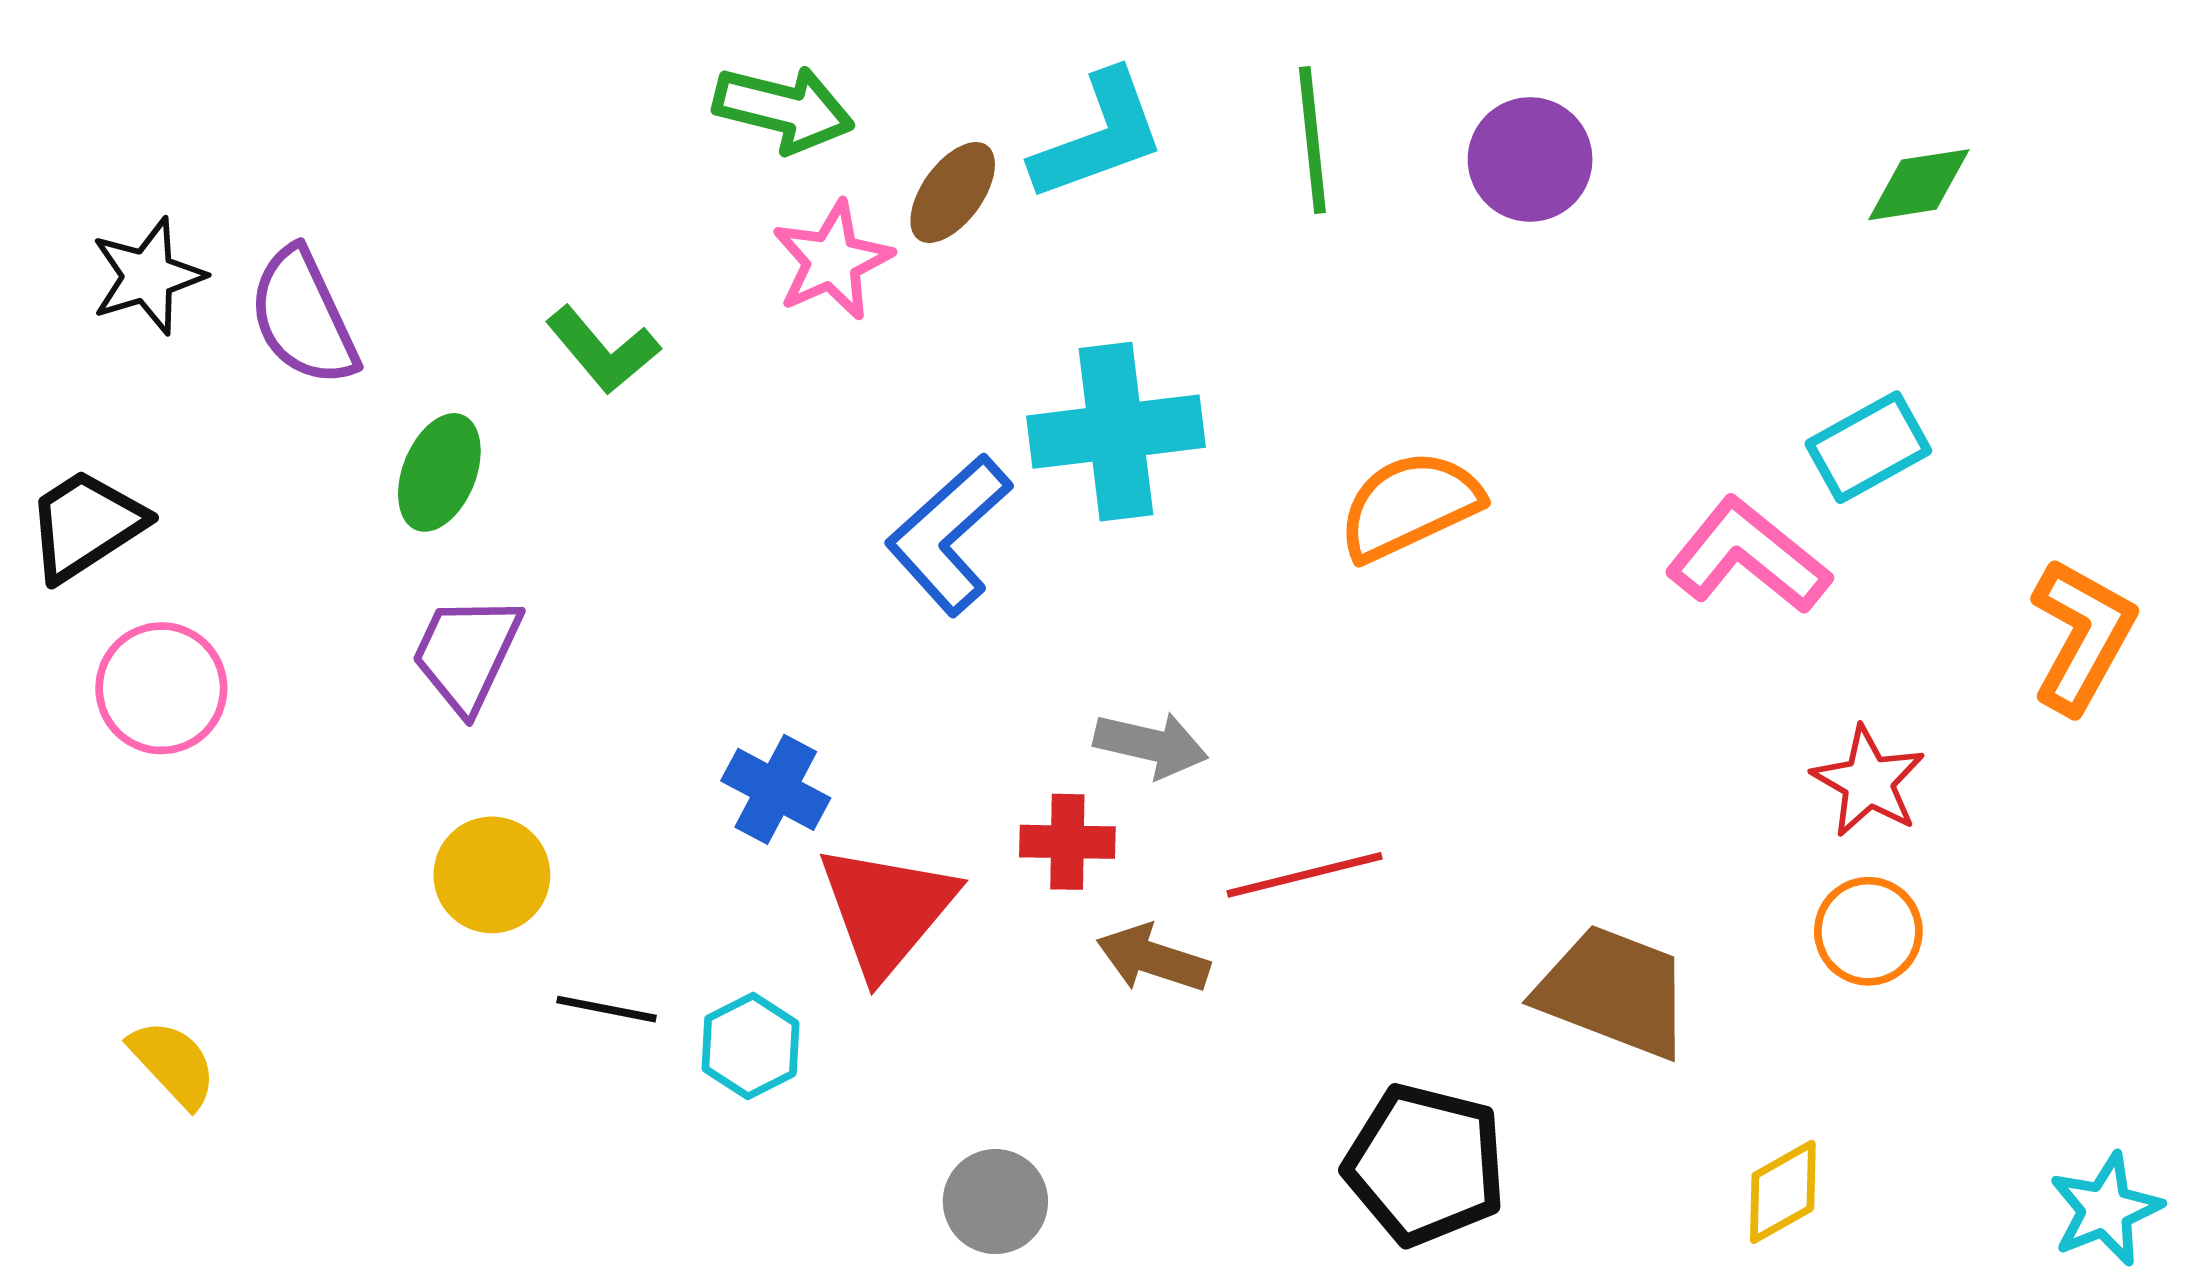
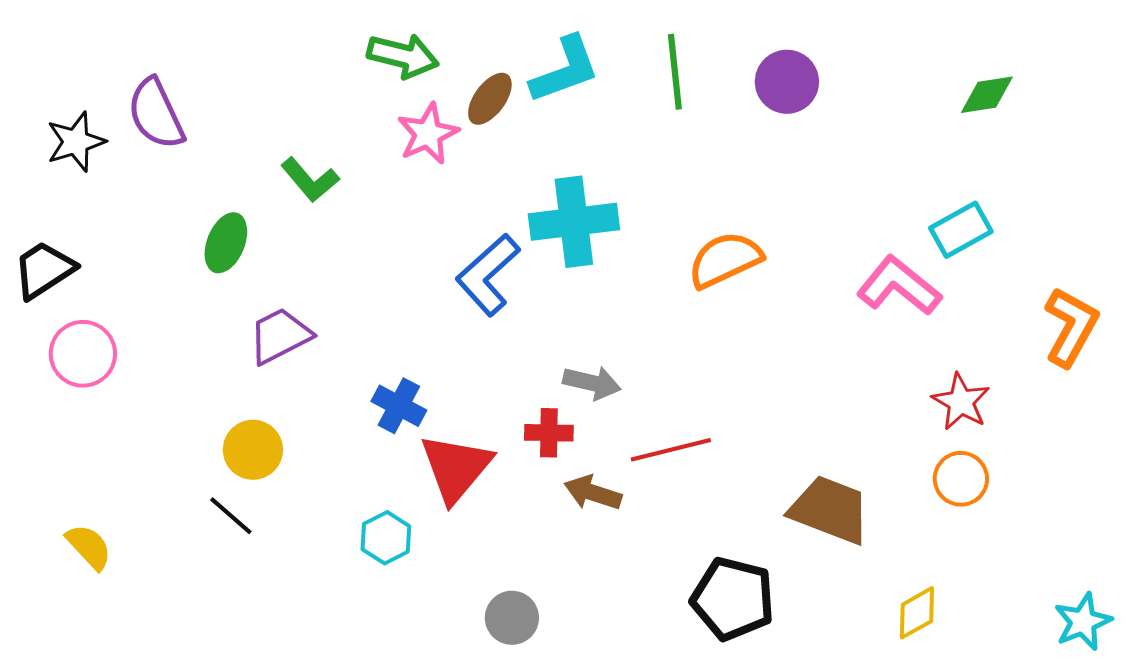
purple semicircle: (303, 317) -> (156, 114), moved
purple trapezoid: (467, 653) -> (280, 336), moved, turned 38
black line: (607, 1009) -> (231, 516), moved, turned 30

